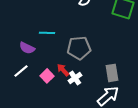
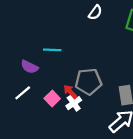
gray pentagon: (79, 48) -> (88, 82), moved
white cross: (75, 78) -> (74, 103), moved

